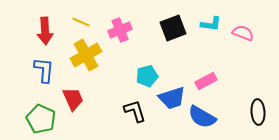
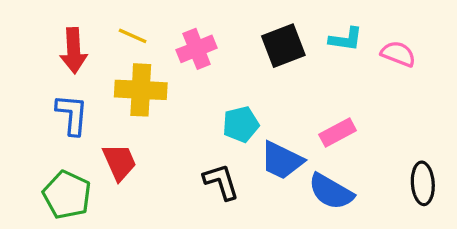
yellow cross: (86, 55) -> (141, 90), turned 32
blue trapezoid: (172, 98) -> (282, 160), turned 44

